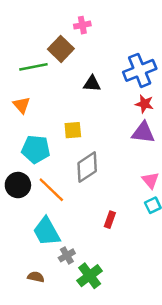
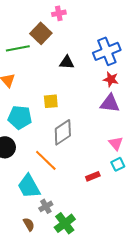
orange line: (51, 190) -> (46, 160), moved
red rectangle: (110, 220) -> (93, 176), moved, turned 48
brown semicircle: (36, 277) -> (29, 224), moved, turned 48

